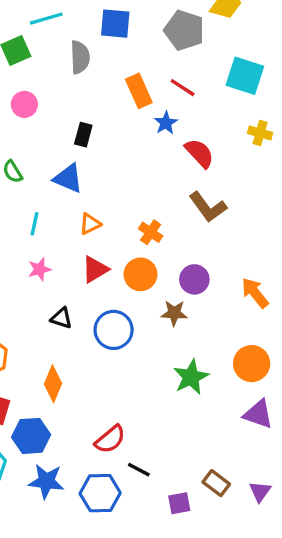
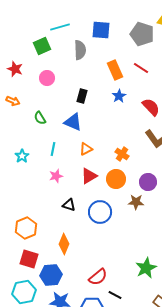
blue star: (166, 123) -> (119, 96), moved
green star: (191, 377) -> (146, 268), moved

